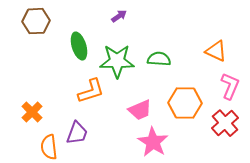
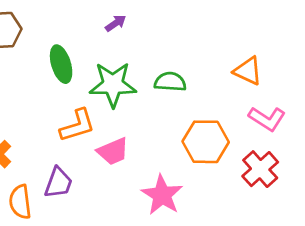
pink L-shape: (230, 86) -> (267, 119), turned 100
pink trapezoid: (140, 110) -> (113, 151), moved

